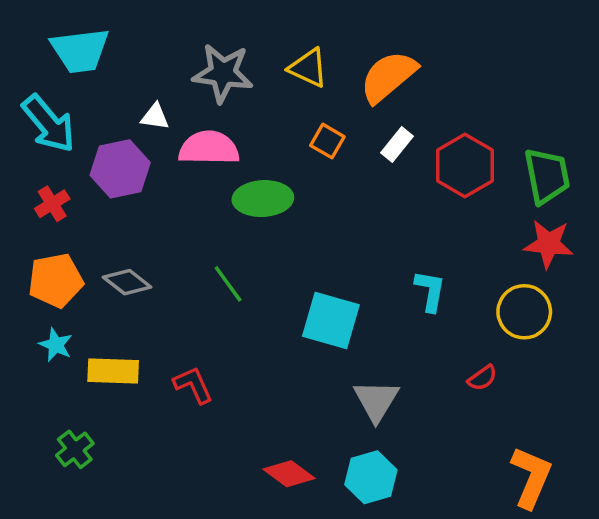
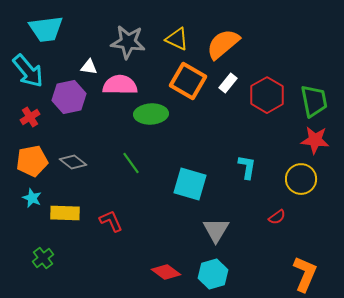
orange square: (327, 141) -> (188, 81), size x1.8

